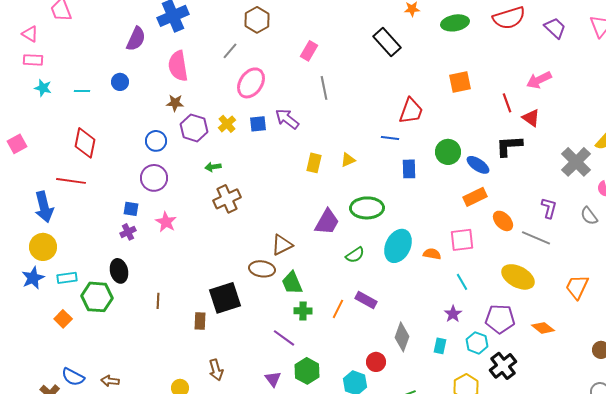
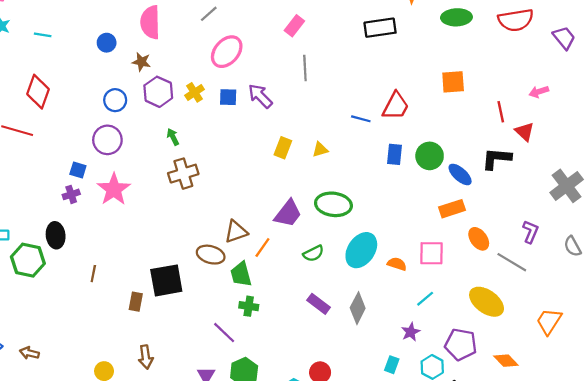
black rectangle: (387, 42) -> (380, 28), turned -64
pink arrow: (539, 80) -> (539, 92), size x0.7
blue circle: (120, 82) -> (107, 43), moved
blue line: (390, 138) -> (361, 119), moved
green arrow: (213, 167) -> (173, 137), turned 63
blue rectangle: (409, 169) -> (394, 154), moved
pink star: (166, 222) -> (114, 189), size x1.4
cyan line: (462, 282) -> (425, 299), turned 72
orange line: (338, 309) -> (262, 247), moved
gray diamond: (402, 337) -> (358, 308), moved

